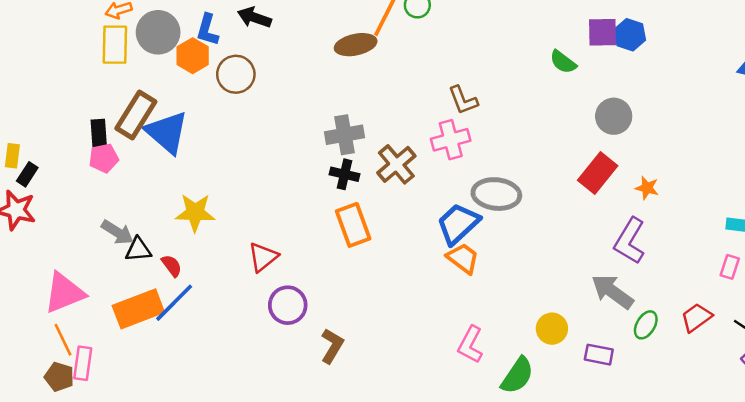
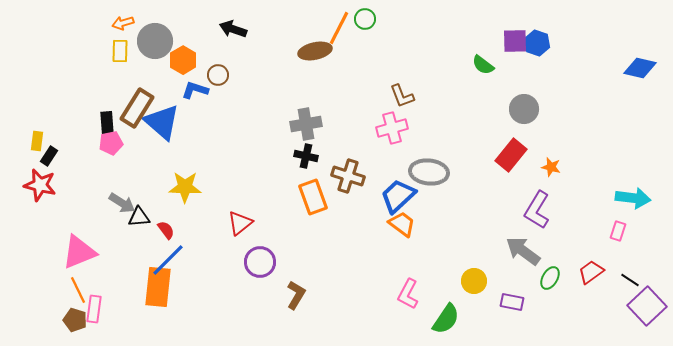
blue L-shape: (207, 30) -> (195, 90), moved, turned 92
yellow rectangle: (115, 45) -> (120, 51), size x0.7
brown circle: (236, 74) -> (218, 75), size x0.7
brown cross: (396, 164) -> (348, 176), moved, turned -32
orange rectangle: (138, 309) -> (158, 287), moved, turned -63

